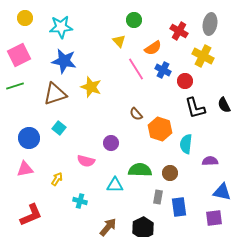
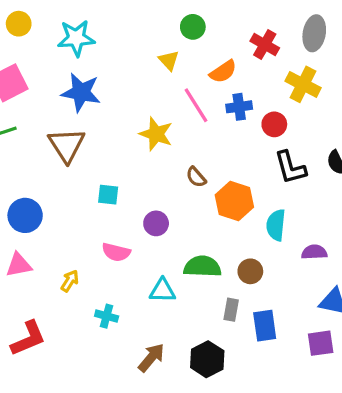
blue cross: (163, 70) -> (239, 107), turned -35
yellow star: (91, 87) -> (156, 134), moved
brown triangle: (55, 94) -> (67, 145), turned -45
cyan square: (59, 128) -> (108, 195), moved, turned -32

